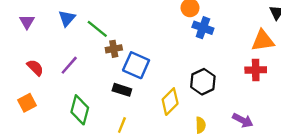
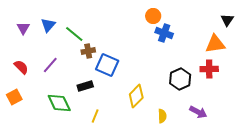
purple triangle: (27, 22) -> (23, 28), moved
black hexagon: (203, 82) -> (180, 79), moved
black rectangle: (122, 90) -> (85, 86), moved, turned -35
green diamond: (80, 110) -> (59, 103), turned -40

